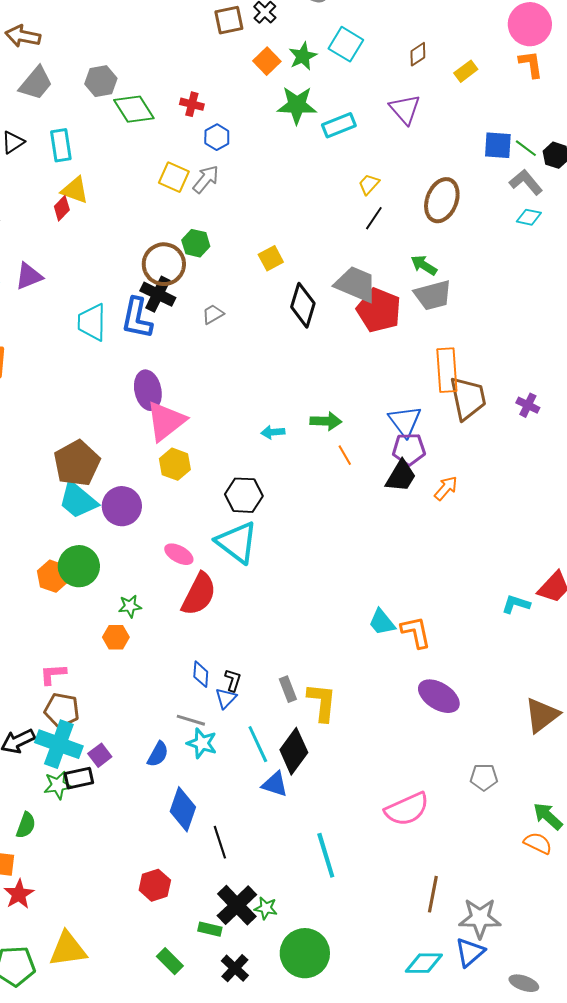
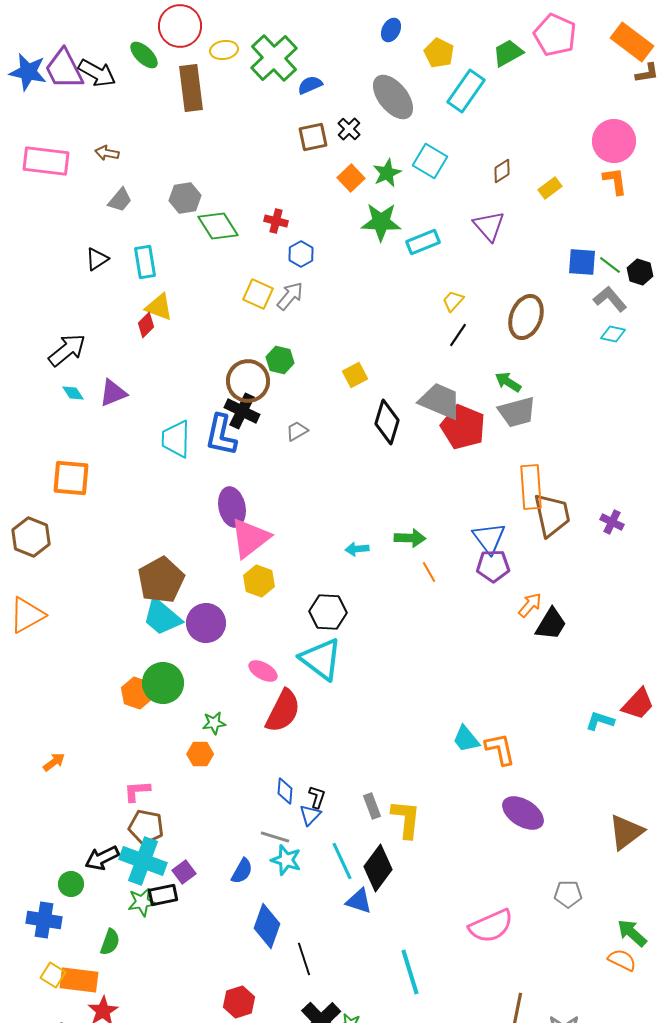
brown arrow: (23, 36) -> (107, 153), size x0.7
gray trapezoid: (36, 83) -> (120, 200), size x0.7
black trapezoid: (401, 476) -> (551, 624), moved

